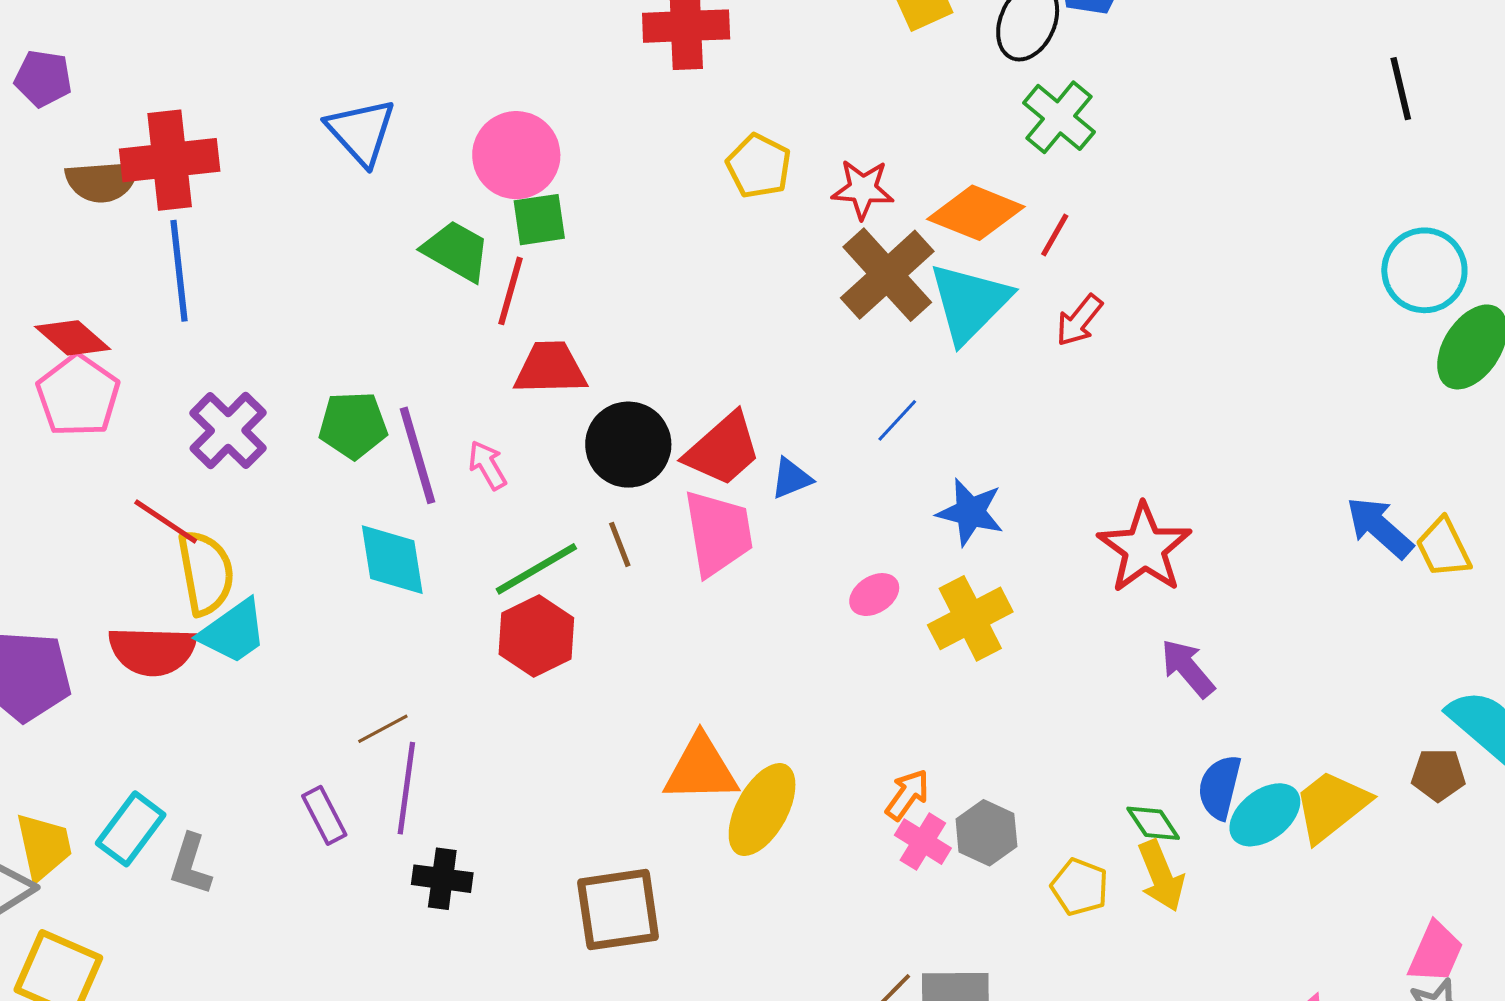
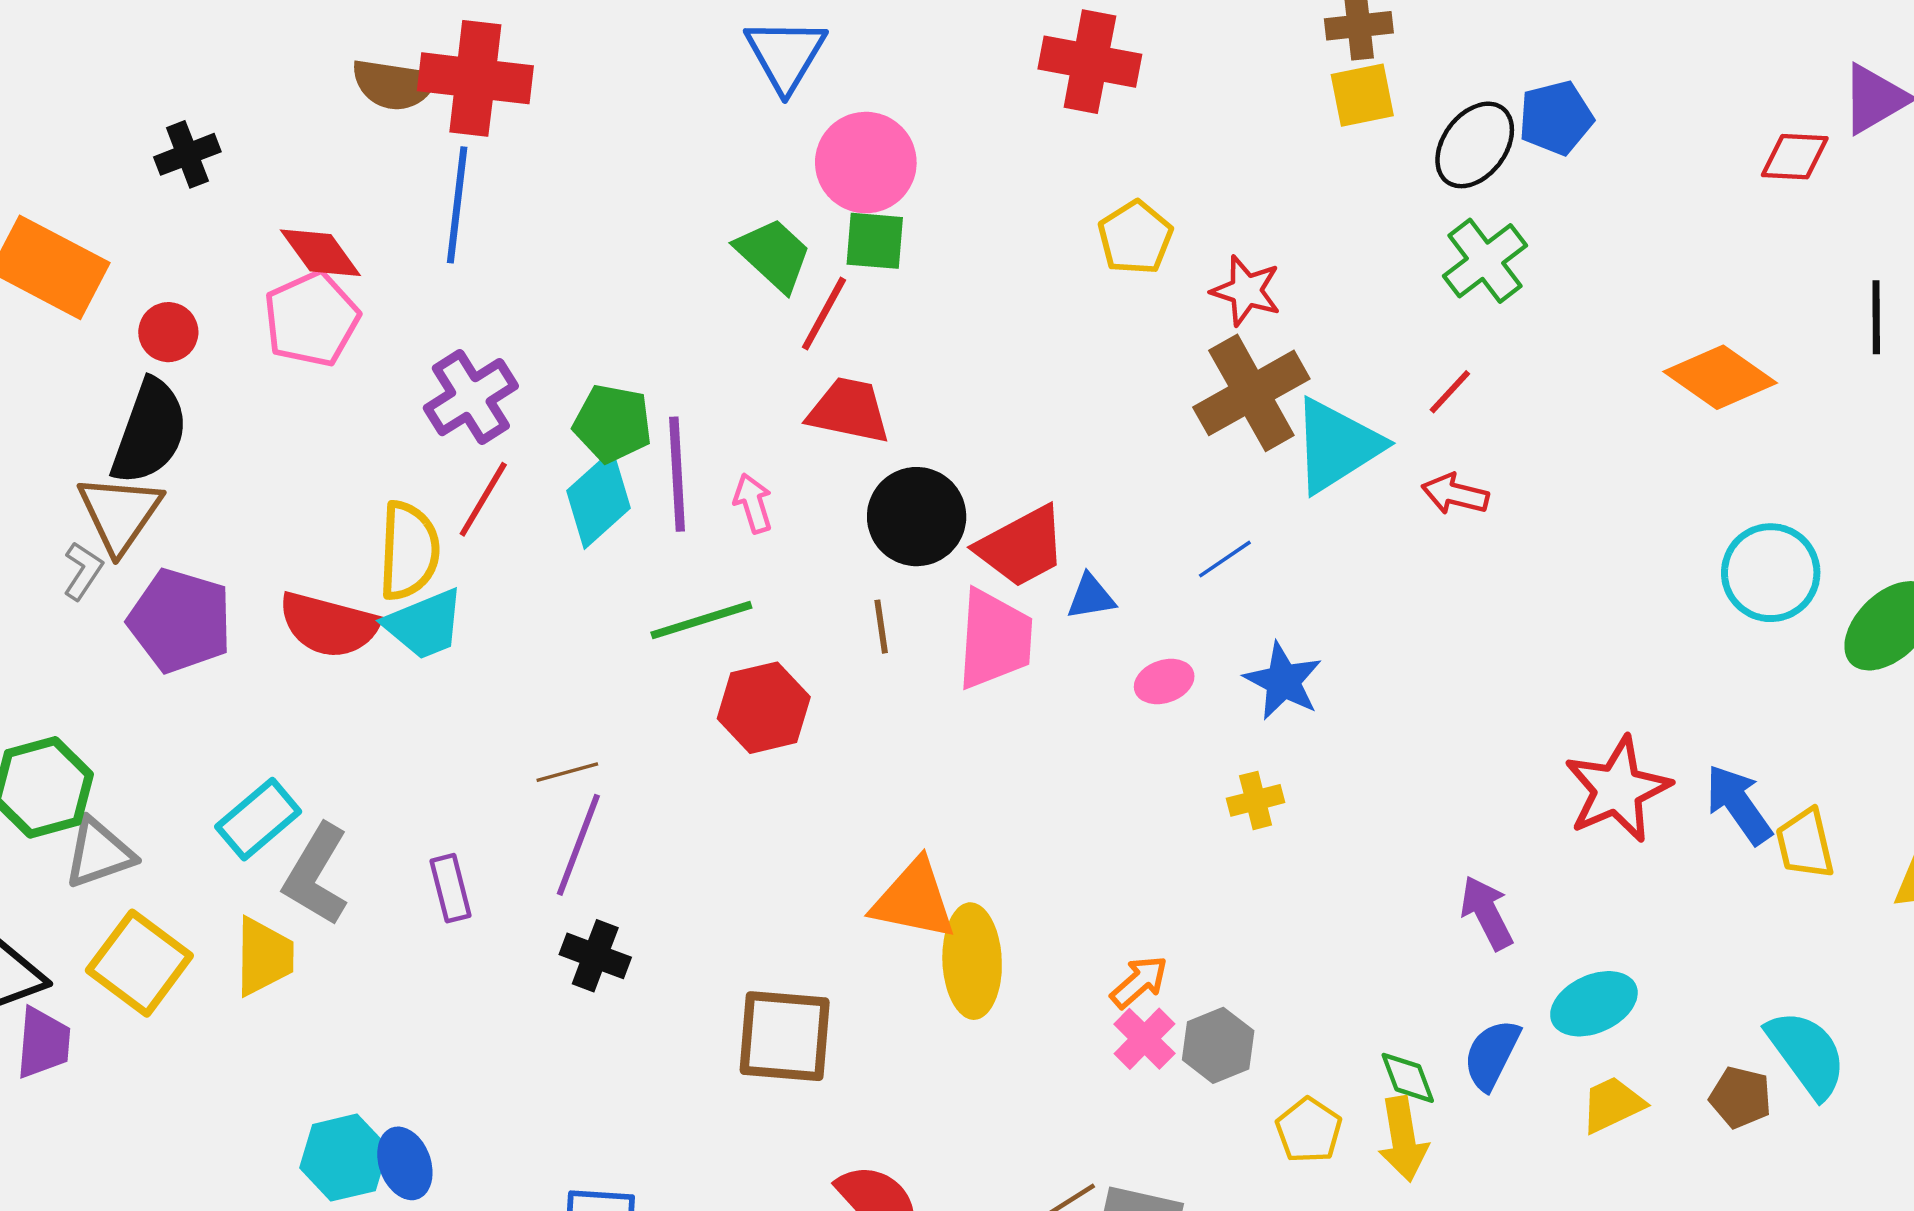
blue triangle: (361, 132) -> (786, 55), moved
orange diamond: (976, 213) -> (1720, 377), moved
cyan circle: (1424, 270) -> (1771, 573), moved
red arrow: (1079, 320) -> (1455, 494), turned 52
red line: (166, 521) -> (483, 499), moved, turned 74
red star: (1144, 548) -> (1617, 789), moved
cyan diamond: (392, 560) -> (599, 499), moved, turned 44
green line: (536, 569) -> (701, 620), moved
pink ellipse: (874, 595) -> (1164, 682), moved
yellow cross: (970, 618) -> (1256, 800), size x0.6
yellow trapezoid: (1331, 806) -> (1612, 1105), size x0.7
yellow ellipse: (762, 810) -> (972, 961), turned -44
purple rectangle: (324, 815) -> (450, 888), moved
cyan ellipse: (1265, 815) -> (1594, 1004), moved
yellow trapezoid: (44, 847) -> (264, 956), moved
gray L-shape: (191, 865) -> (316, 875), size x1.4

